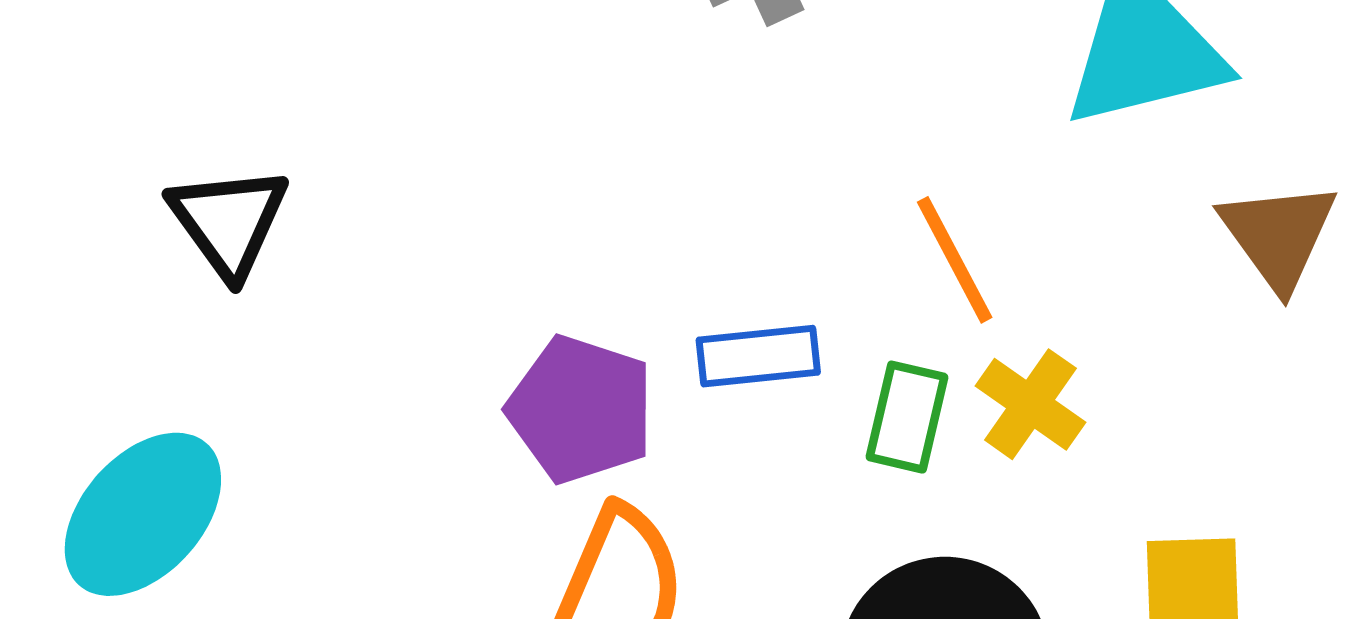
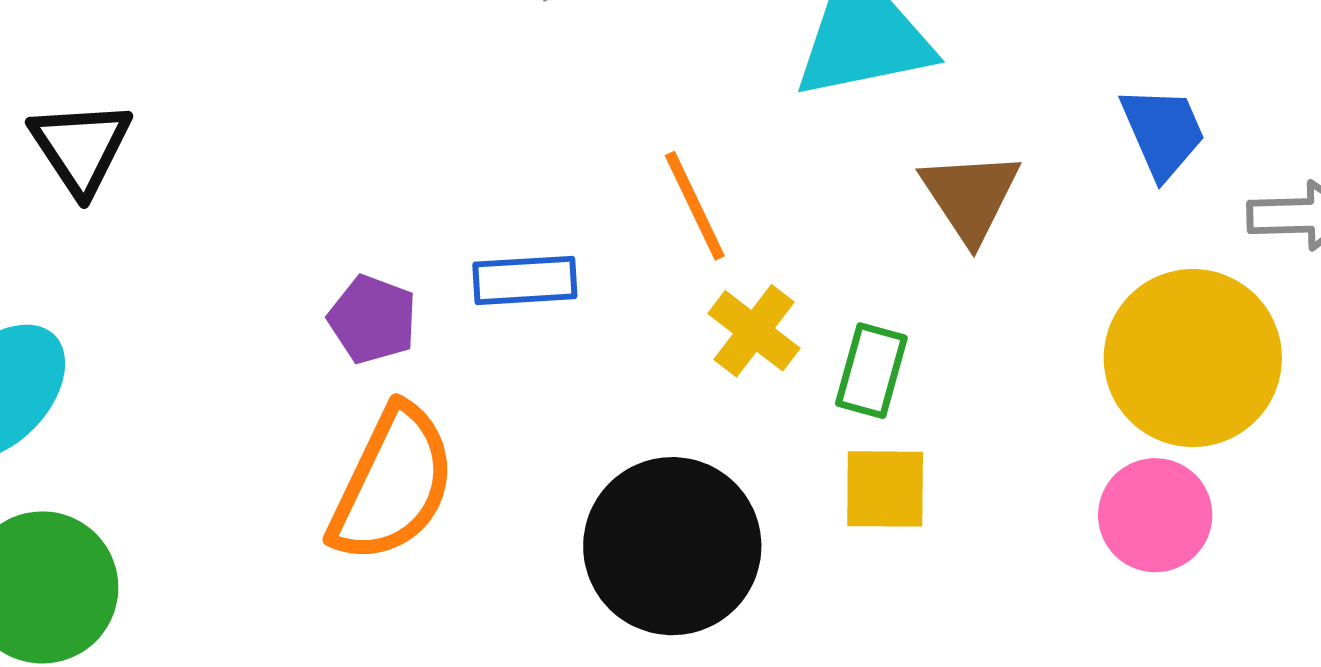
purple pentagon: (581, 409) -> (373, 319), size x0.7
green rectangle: (907, 417) -> (871, 371), moved

